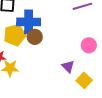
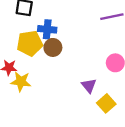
blue cross: (29, 22) -> (47, 29), size x0.7

